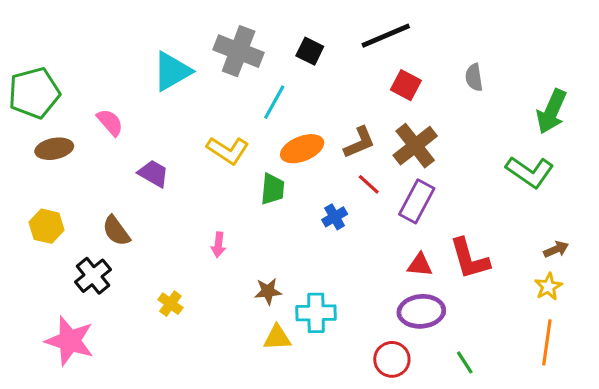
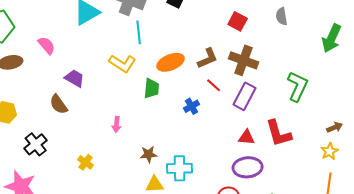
cyan line: (274, 102) -> (139, 32), moved, turned -35
brown cross: (415, 146) -> (244, 60), turned -32
green L-shape: (530, 172) -> (298, 86), moved, turned -100
brown semicircle: (116, 231) -> (59, 104), moved

